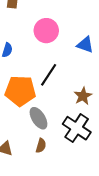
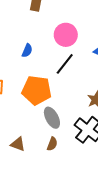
black line: (49, 75) -> (65, 64), moved

